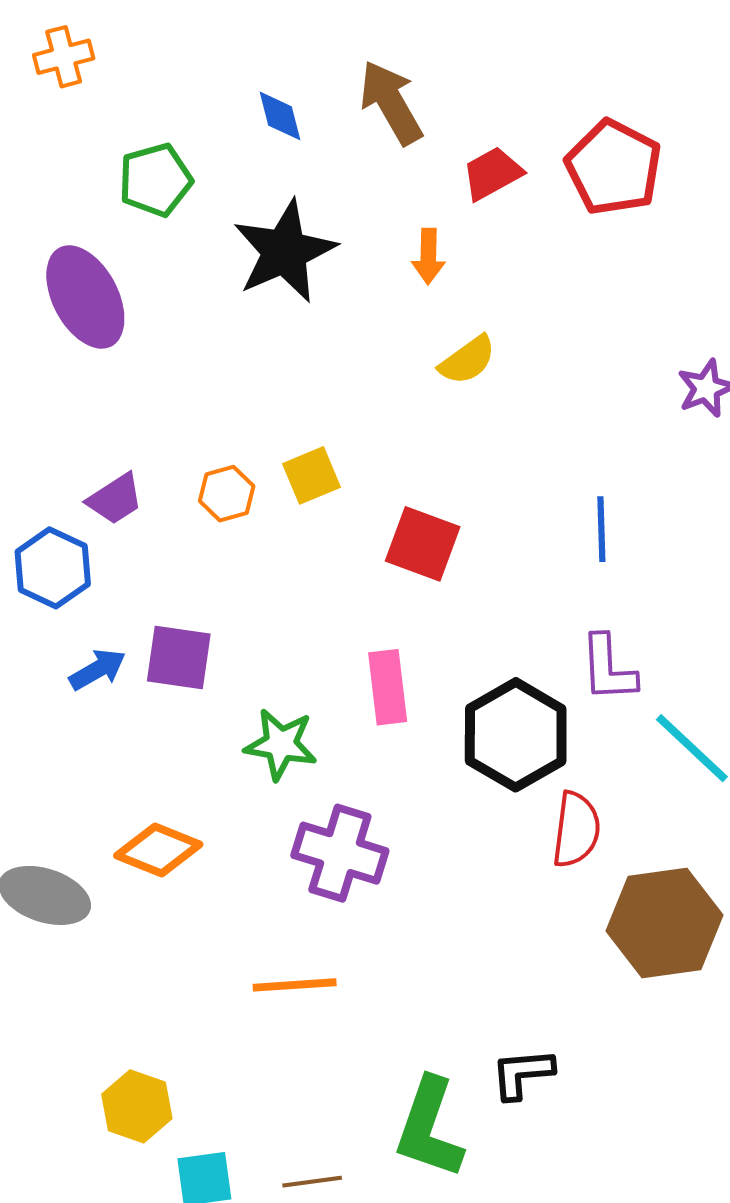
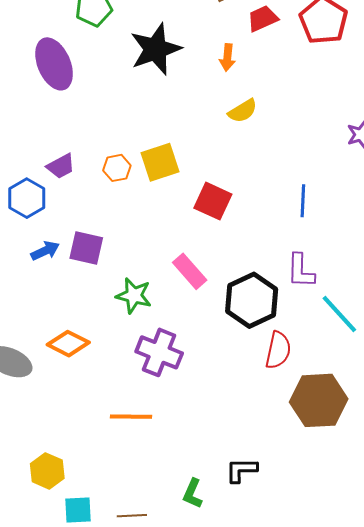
yellow square: (312, 475) -> (160, 162), size x1.4
pink rectangle: (388, 687) -> (190, 271), turned -39
green L-shape: (429, 1128) -> (193, 494), size x0.6

